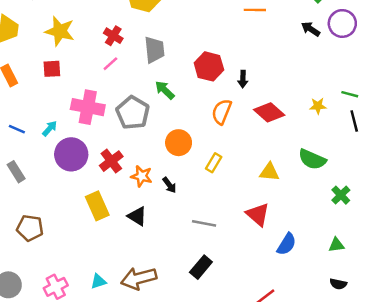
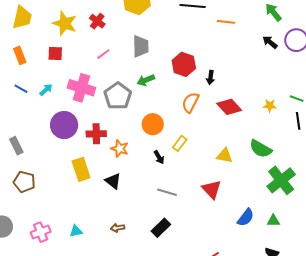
red cross: (113, 36) -> (97, 21), moved
green arrow: (165, 90) -> (146, 80), turned -72
cyan arrow: (50, 128) -> (46, 90), moved
blue line: (17, 129) -> (21, 89), moved
red cross: (111, 161) -> (96, 134), turned 30
gray rectangle: (16, 172) -> (16, 146), moved
black arrow: (169, 185) -> (159, 157), moved
green cross: (341, 195) -> (281, 180), size x1.8
blue semicircle: (287, 244) -> (246, 217), moved
brown arrow: (139, 278) -> (118, 228), moved, size x0.5

